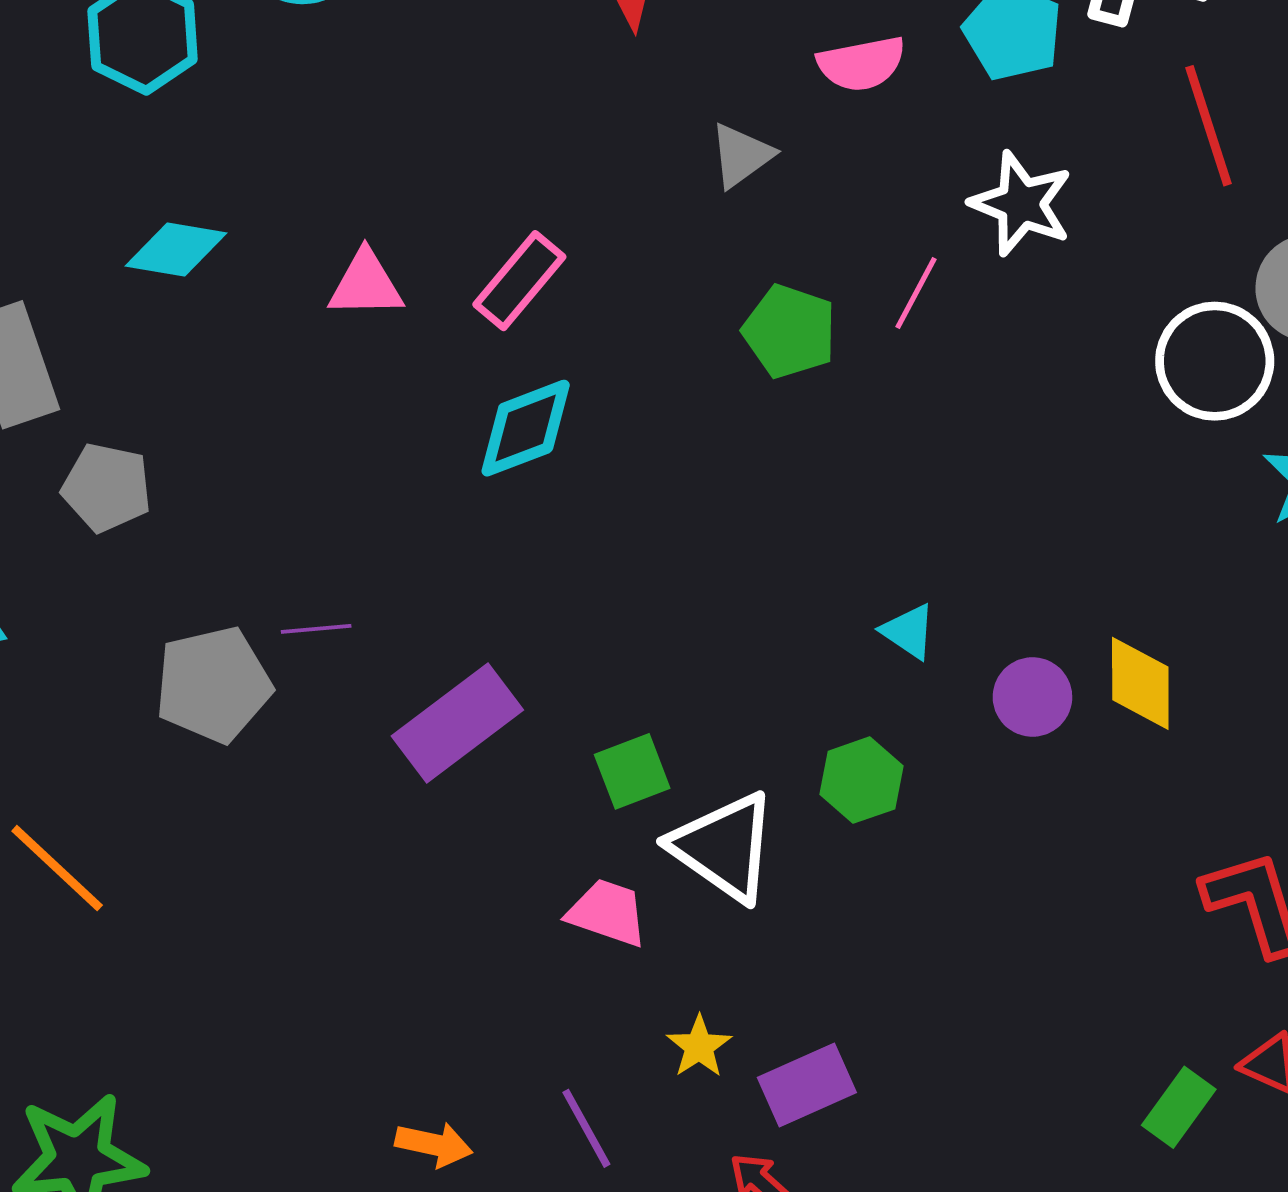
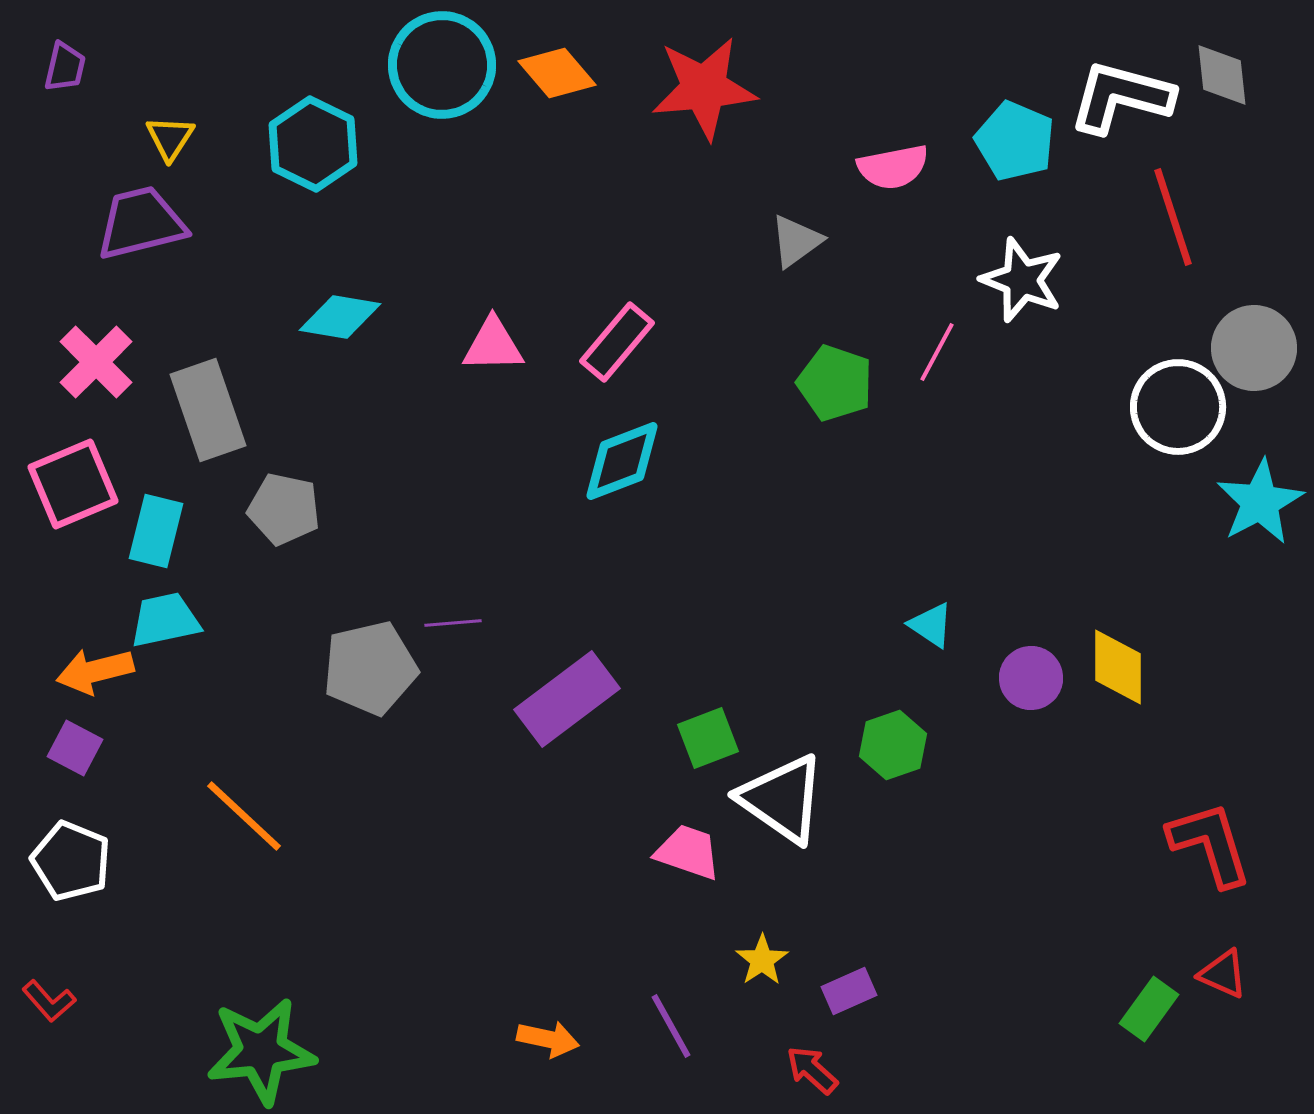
purple rectangle: (807, 1085) -> (849, 991), size x0.7

